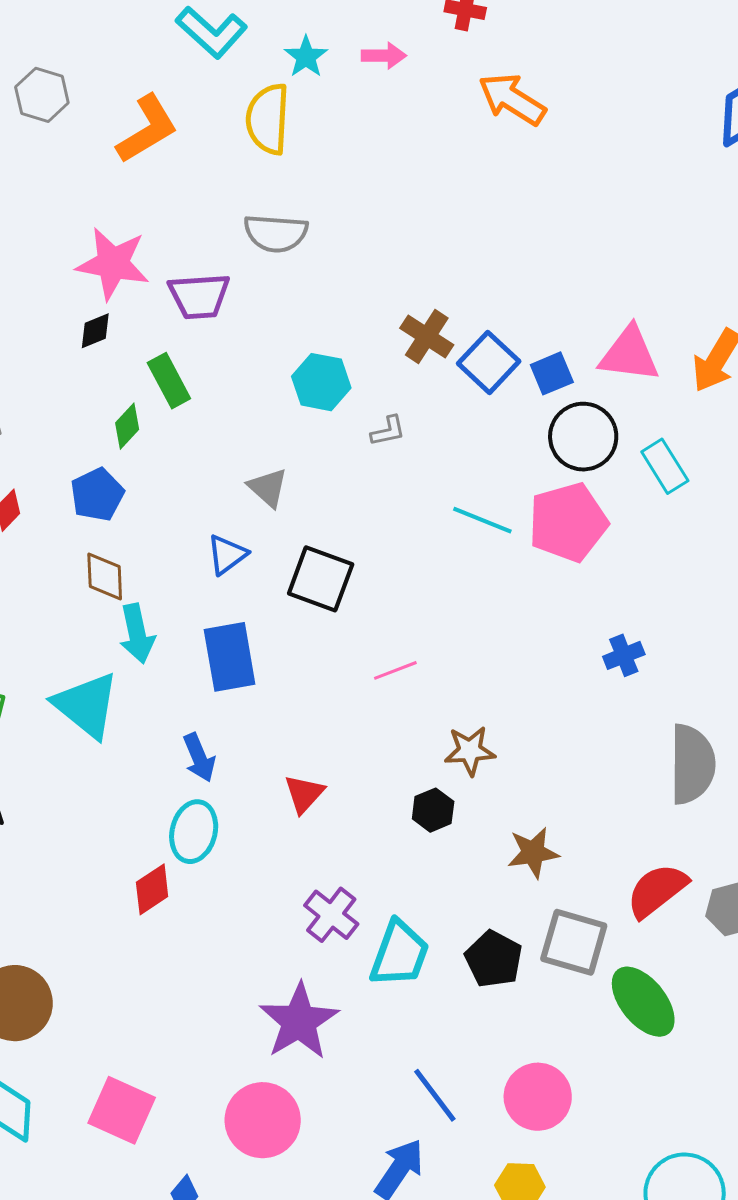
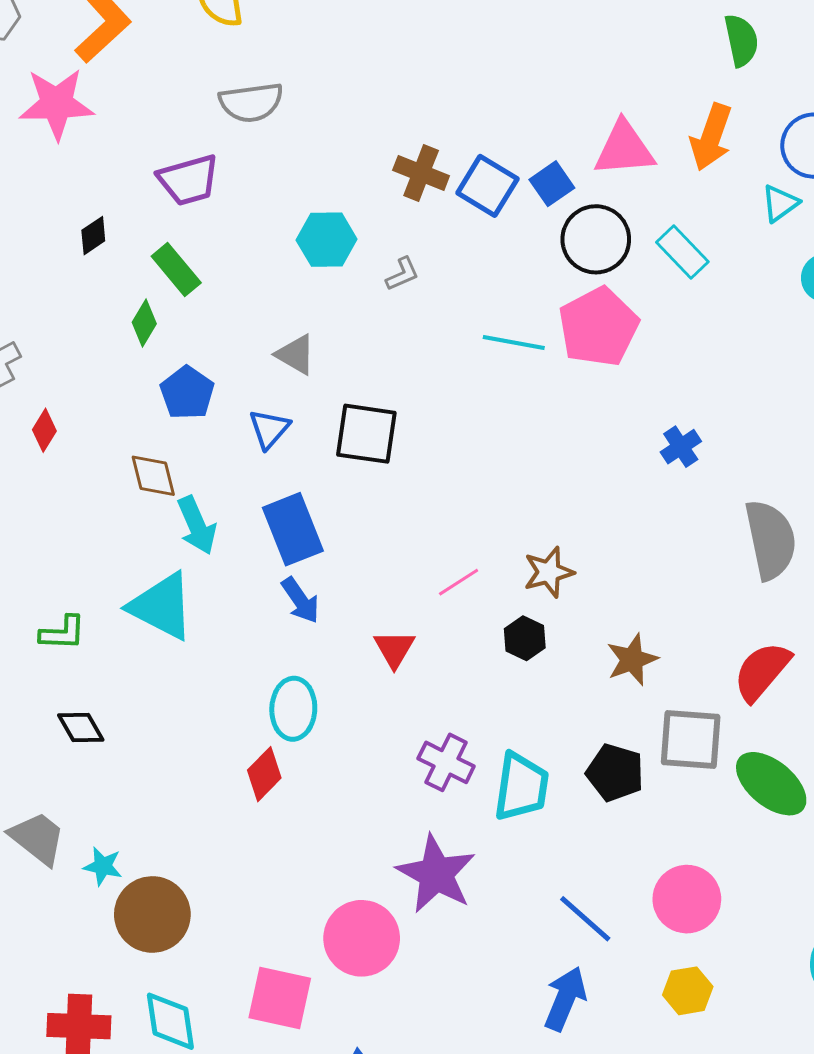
pink star: (113, 264) -> (57, 104), moved
blue pentagon: (97, 495) -> (187, 393), moved
pink line: (395, 670) -> (459, 582), moved
blue arrow: (199, 758) -> (300, 600), moved
pink circle: (263, 1120) -> (362, 938), moved

